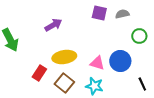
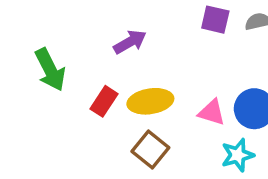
red rectangle: (39, 73) -> (104, 101), moved
cyan star: (94, 86) -> (238, 155), moved, turned -30

